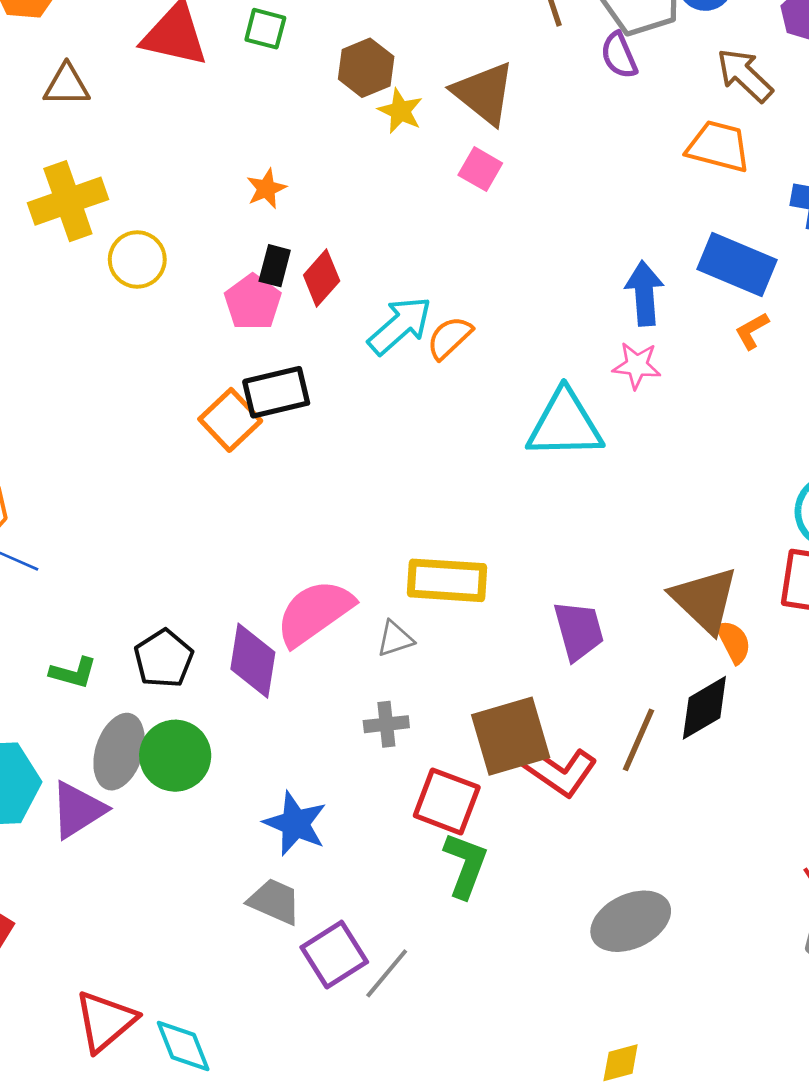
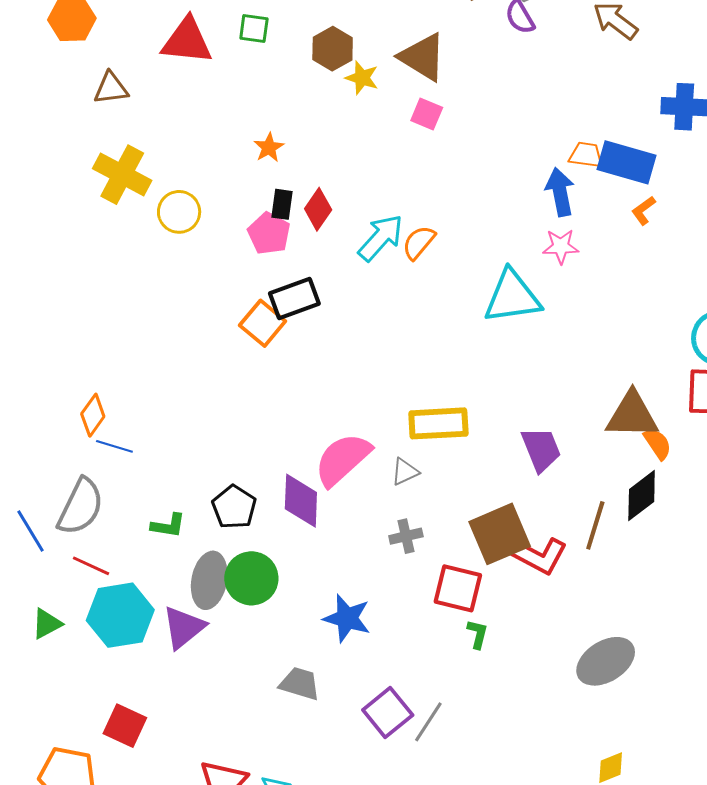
orange trapezoid: (718, 146) -> (586, 155), moved, size x0.7
yellow cross: (68, 201) -> (122, 175), turned -36
brown triangle: (705, 600) -> (632, 415), turned -36
green L-shape: (465, 865) -> (477, 634), size x0.6
gray trapezoid: (274, 901) -> (300, 684), moved

